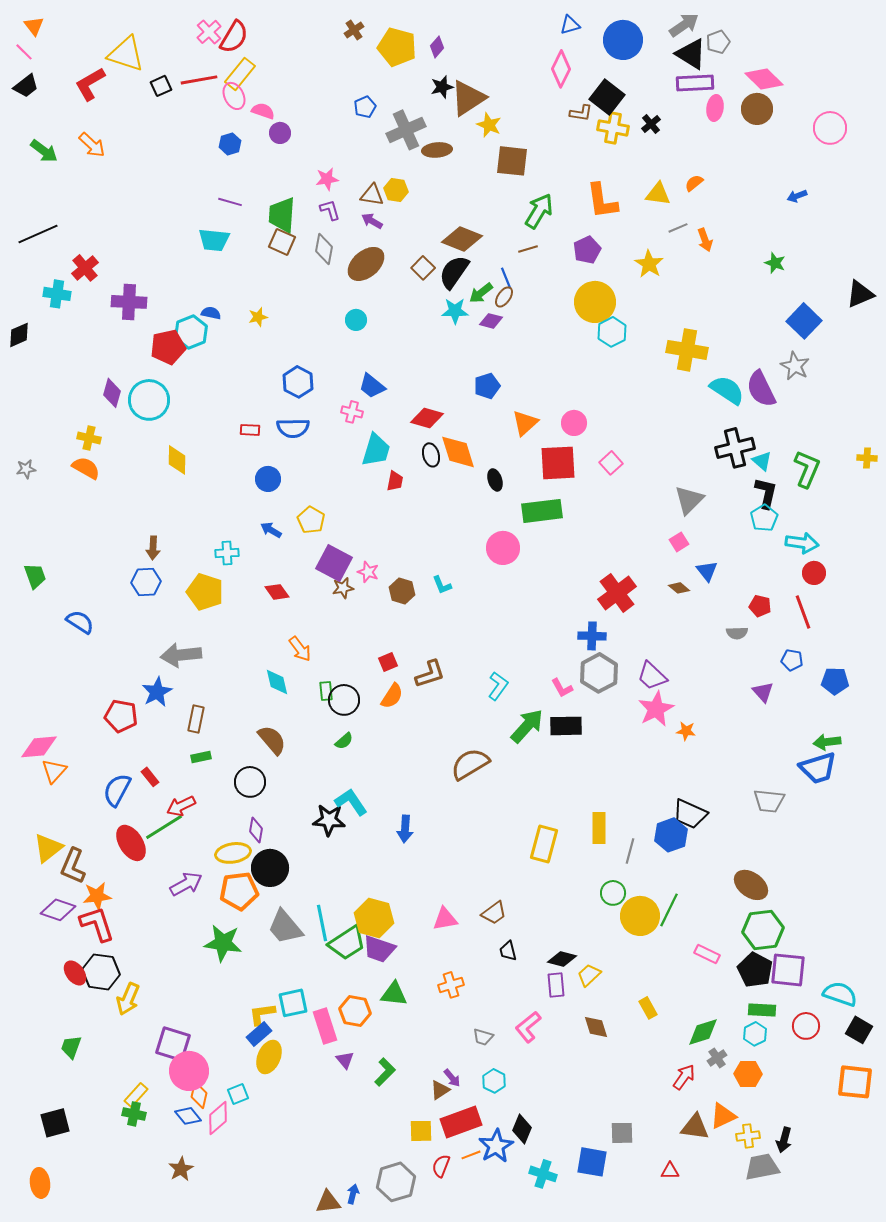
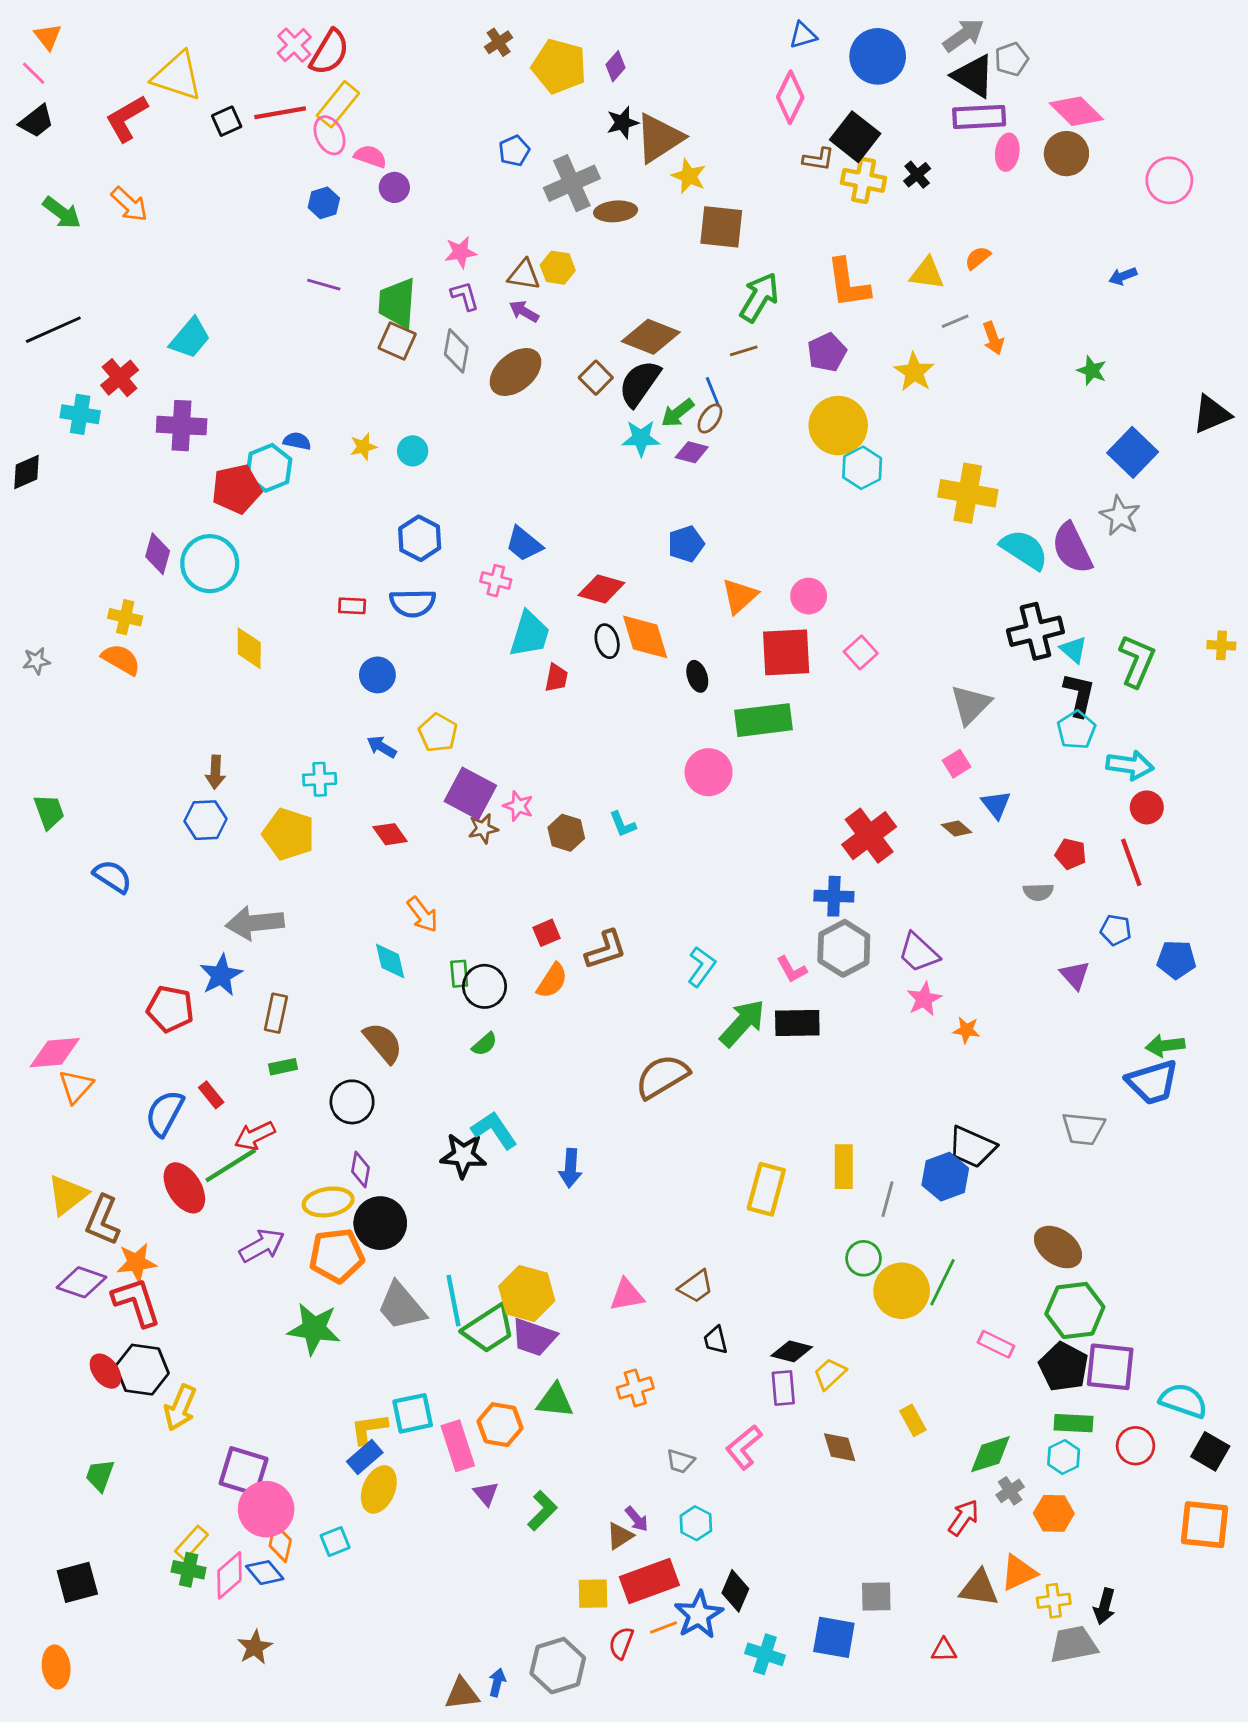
cyan trapezoid: (214, 240) -> (190, 338), moved, turned -56
cyan circle: (356, 320) -> (413, 451), moved
pink star: (656, 709) -> (924, 999), size x0.7
pink diamond: (218, 1118) -> (229, 1575), moved

